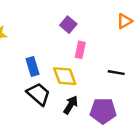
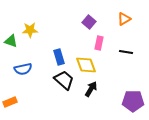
orange triangle: (125, 21) -> (124, 19), moved
black line: (116, 73) -> (126, 52), moved
purple pentagon: (103, 111) -> (133, 101), moved

